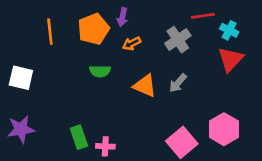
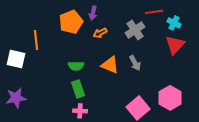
orange line: (50, 32) -> (36, 40), moved
green semicircle: (100, 71) -> (76, 66), moved
gray arrow: (178, 83) -> (135, 63), turned -70
green rectangle: (79, 137) -> (78, 89), moved

